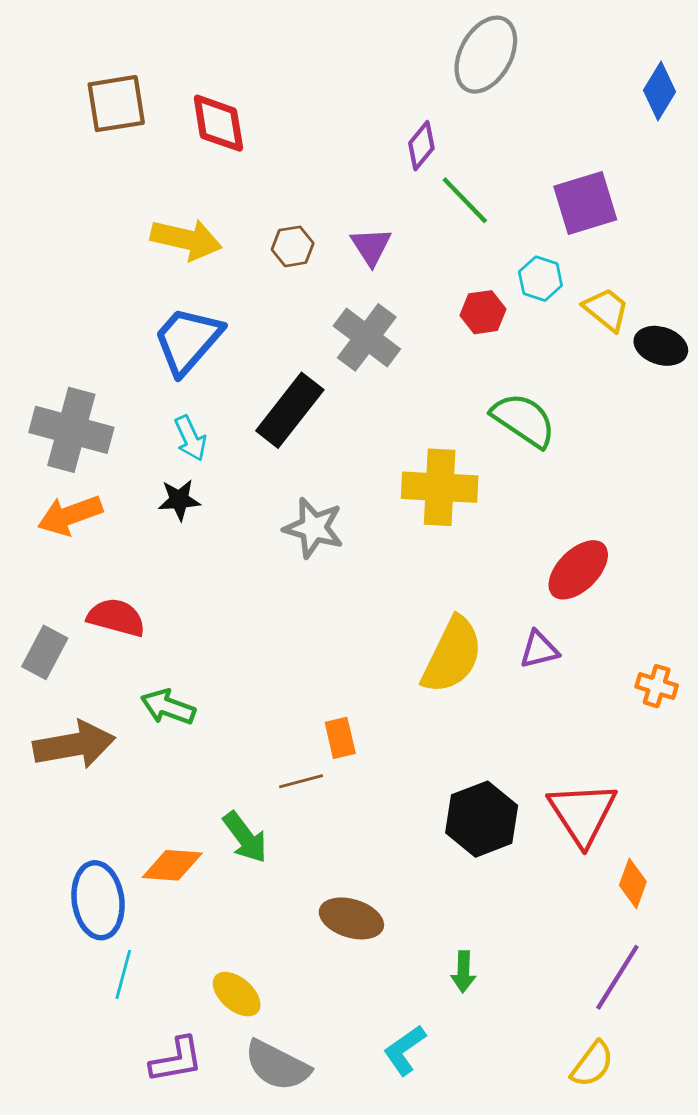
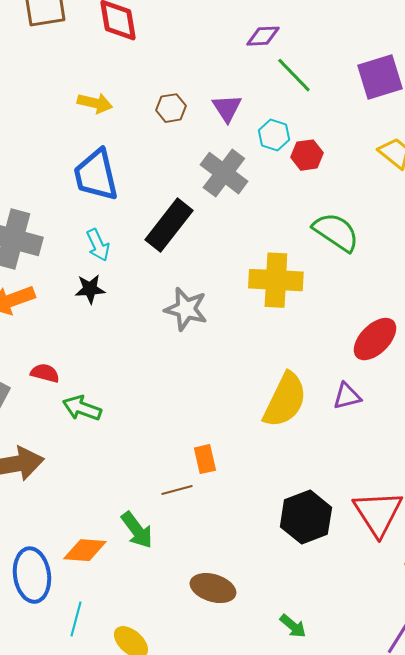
purple diamond: (421, 146) -> (263, 36), turned 48
yellow arrow: (186, 239) -> (95, 103), size x0.7
cyan hexagon: (540, 279) -> (274, 135), moved
blue trapezoid: (188, 340) -> (96, 175), turned -54
red semicircle: (116, 617) -> (45, 373), size x0.7
green arrow: (168, 707) -> (82, 408), moved
green arrow: (463, 972) -> (293, 626), turned -52
cyan line: (123, 974) -> (76, 619), moved

